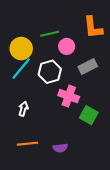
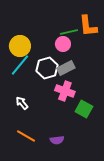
green line: (50, 34) -> (69, 32), moved
gray rectangle: (88, 66) -> (66, 68), moved
white arrow: (23, 109) -> (22, 103), turned -56
orange line: (27, 144) -> (26, 136), turned 36

